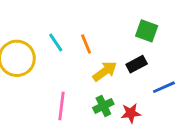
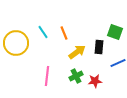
green square: (147, 31) -> (115, 32), moved
black rectangle: (137, 64) -> (99, 47), turned -56

